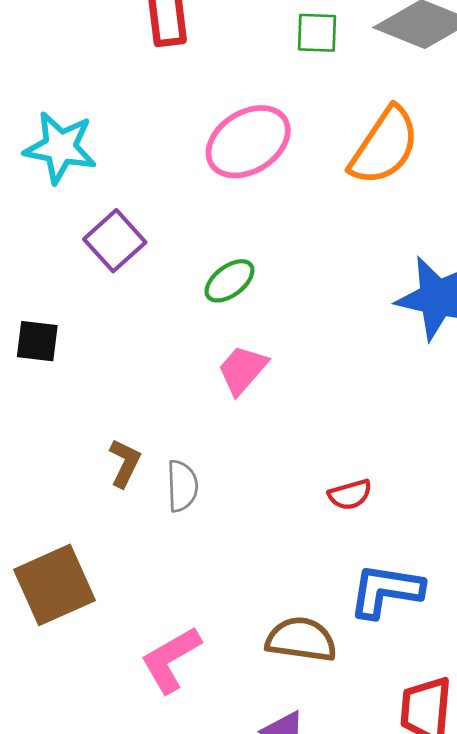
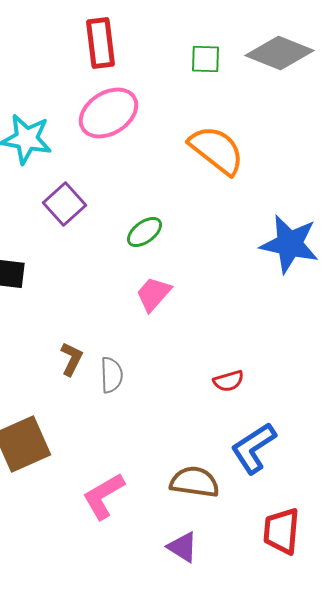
pink ellipse: (248, 142) -> (108, 113), moved
orange semicircle: (384, 146) -> (216, 150), moved, turned -86
blue L-shape: (386, 591) -> (254, 448), turned -42

